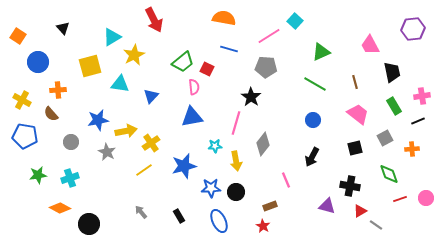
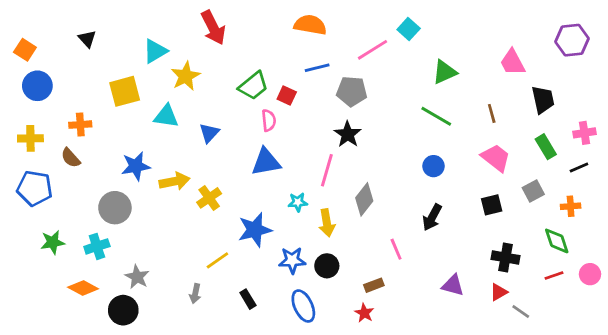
blue line: (229, 49) -> (317, 68), turned -30
blue circle: (38, 62) -> (37, 86), moved
gray pentagon: (266, 67) -> (352, 91), moved
yellow cross: (22, 100) -> (30, 138), turned -30
gray circle: (71, 142) -> (115, 208), moved, size x1.5
gray star: (107, 152) -> (137, 277), moved
yellow line: (144, 170) -> (217, 260), moved
green diamond: (389, 174) -> (557, 241), moved
black cross: (350, 186) -> (506, 258), moved
gray arrow: (141, 212) -> (195, 294), turned -128

